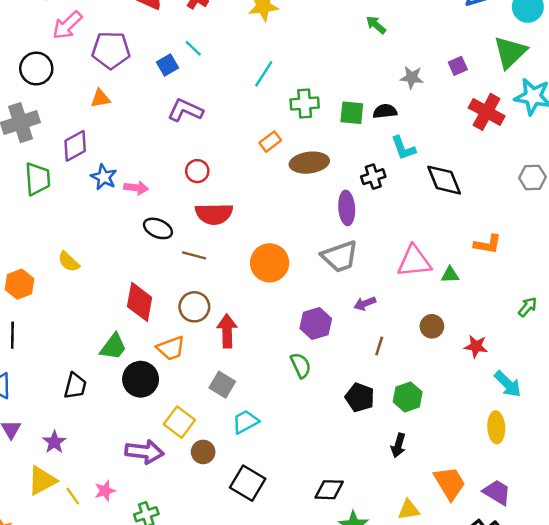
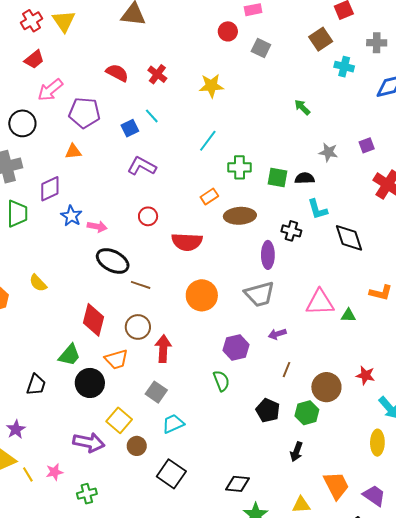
black cross: (373, 177) -> (291, 231), turned 30
red semicircle: (214, 214) -> (187, 242), moved
black ellipse: (158, 228) -> (113, 261), size x1.4
brown circle: (432, 326) -> (326, 387), moved, size x1.5

